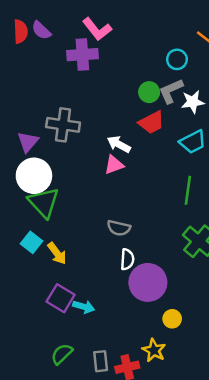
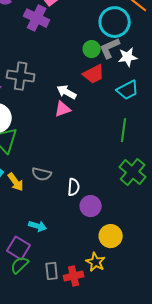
purple cross: (82, 55) -> (37, 18), turned 30
cyan circle: (177, 59) -> (115, 22), size x1.8
gray semicircle: (119, 228) -> (42, 174), moved
purple circle: (148, 282) -> (91, 206), size x0.7
purple square: (61, 298) -> (19, 248), moved
yellow circle: (172, 319) -> (111, 236), size x1.5

